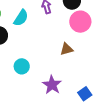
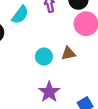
cyan circle: (22, 66) -> (44, 57), moved

